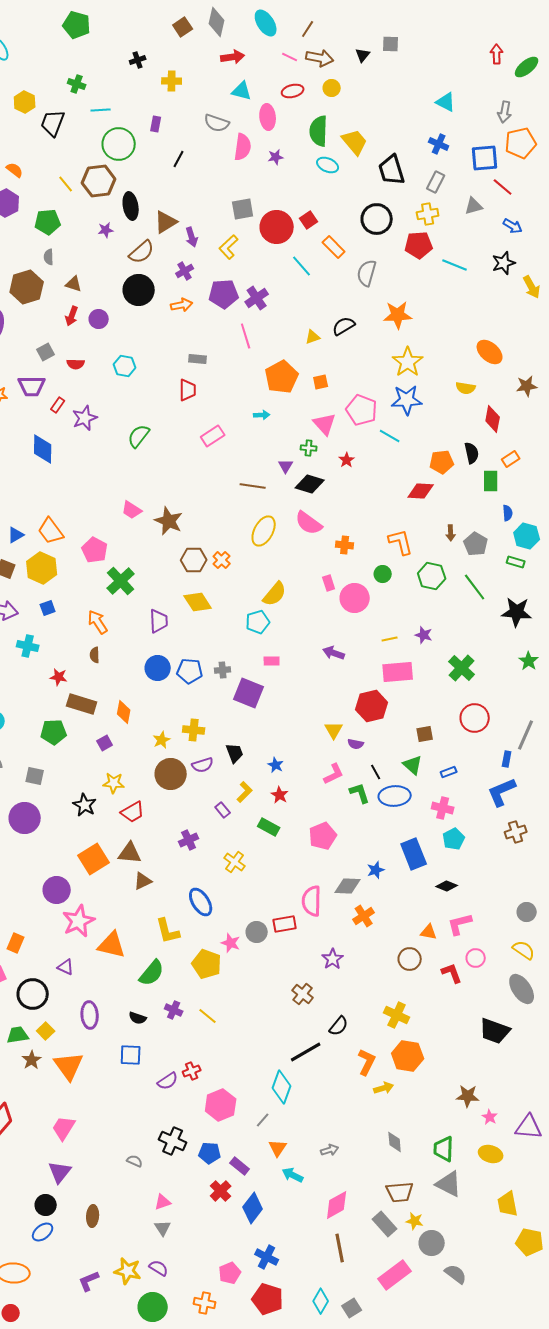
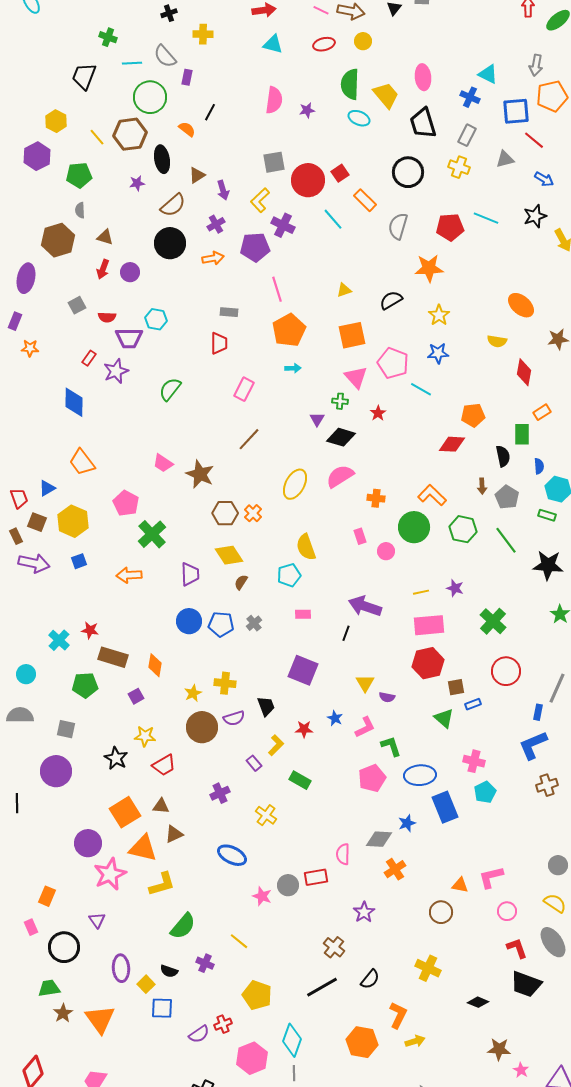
yellow hexagon: (25, 102) -> (56, 121), moved
cyan triangle: (446, 102) -> (488, 74), moved
pink ellipse: (268, 117) -> (423, 77), moved
gray semicircle: (217, 123) -> (165, 56), moved, turned 30
orange semicircle: (15, 170) -> (187, 129), moved
yellow cross: (428, 214) -> (459, 167), turned 30
brown triangle: (166, 222) -> (197, 175), size x0.7
red pentagon: (419, 245) -> (450, 227), moved
purple cross: (257, 298) -> (283, 225), moved, turned -30
black semicircle: (344, 326) -> (391, 300), moved
yellow star: (408, 362) -> (439, 315), size x0.7
orange pentagon: (282, 377) -> (289, 330), moved
orange square: (321, 382) -> (352, 335), size x1.8
purple trapezoid: (32, 386) -> (129, 338), moved
blue star: (407, 400) -> (438, 353), size x0.7
pink rectangle: (213, 436) -> (244, 389), turned -30
black semicircle: (472, 453) -> (503, 456), moved
brown line: (253, 486) -> (249, 439), moved, turned -55
pink semicircle: (309, 523) -> (340, 476), turned 112
orange trapezoid: (51, 531) -> (82, 462), moved
orange L-shape: (401, 542) -> (432, 495), turned -32
green circle: (383, 574) -> (414, 527), size x1.8
yellow semicircle: (275, 594) -> (306, 547), turned 120
pink circle: (355, 598) -> (386, 551), size x0.6
orange arrow: (98, 622) -> (129, 575), turned -60
cyan cross: (28, 646) -> (59, 640), moved, turned 30
purple arrow: (334, 653) -> (365, 606), size x1.5
brown semicircle: (95, 655) -> (241, 582), moved, turned 35
gray cross: (223, 670) -> (254, 623), turned -35
purple square: (249, 693) -> (303, 670), moved
red hexagon: (372, 706) -> (428, 663), moved
blue star: (276, 765) -> (335, 718), moved
black line: (376, 772) -> (346, 633), moved, turned 49
blue rectangle: (449, 772) -> (473, 704), moved
red star: (280, 795) -> (304, 729), moved, turned -30
blue ellipse: (395, 796) -> (420, 775), moved
pink pentagon: (323, 836) -> (372, 778), moved
brown triangle: (130, 853) -> (161, 806), size x0.7
black diamond: (447, 886) -> (478, 1002), moved
pink semicircle: (312, 901) -> (343, 854), size x0.7
blue ellipse: (201, 902) -> (232, 855), turned -32
yellow L-shape: (168, 931) -> (162, 884), moved, turned -92
orange triangle: (112, 945) -> (143, 848), moved
yellow pentagon: (207, 964) -> (257, 995), moved
purple triangle: (66, 967) -> (97, 920), turned 30
red L-shape: (452, 973) -> (517, 948), moved
yellow line: (208, 1016) -> (239, 941), moved
yellow square: (46, 1031) -> (146, 984), moved
black line: (306, 1052) -> (322, 987), moved
orange hexagon: (408, 1056) -> (362, 1042), moved
cyan diamond: (282, 1087) -> (292, 1040), moved
gray line: (263, 1120) -> (294, 1073), turned -42

